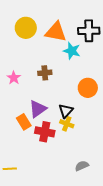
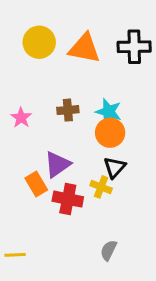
cyan star: (72, 51) -> (109, 112), moved
orange circle: (88, 88) -> (110, 133), moved
black triangle: (66, 111) -> (115, 167), moved
gray semicircle: (82, 166) -> (109, 250), moved, turned -40

